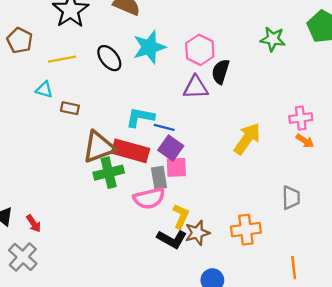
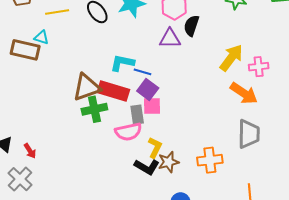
brown rectangle: (70, 108) -> (25, 50), moved, size x1.8
yellow arrow: (247, 139) -> (231, 58), moved
orange arrow: (305, 141) -> (244, 93), moved, size x1.8
gray trapezoid: (291, 198) -> (249, 134), size x1.4

